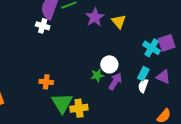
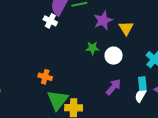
white circle: (109, 64) -> (114, 56), moved
cyan rectangle: (143, 74) -> (142, 84), turned -40
green star: (97, 75) -> (92, 48), moved

